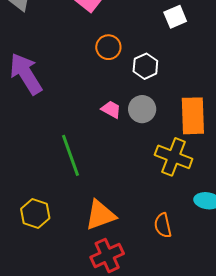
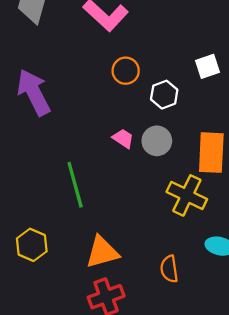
white square: (175, 17) -> (208, 66), moved

